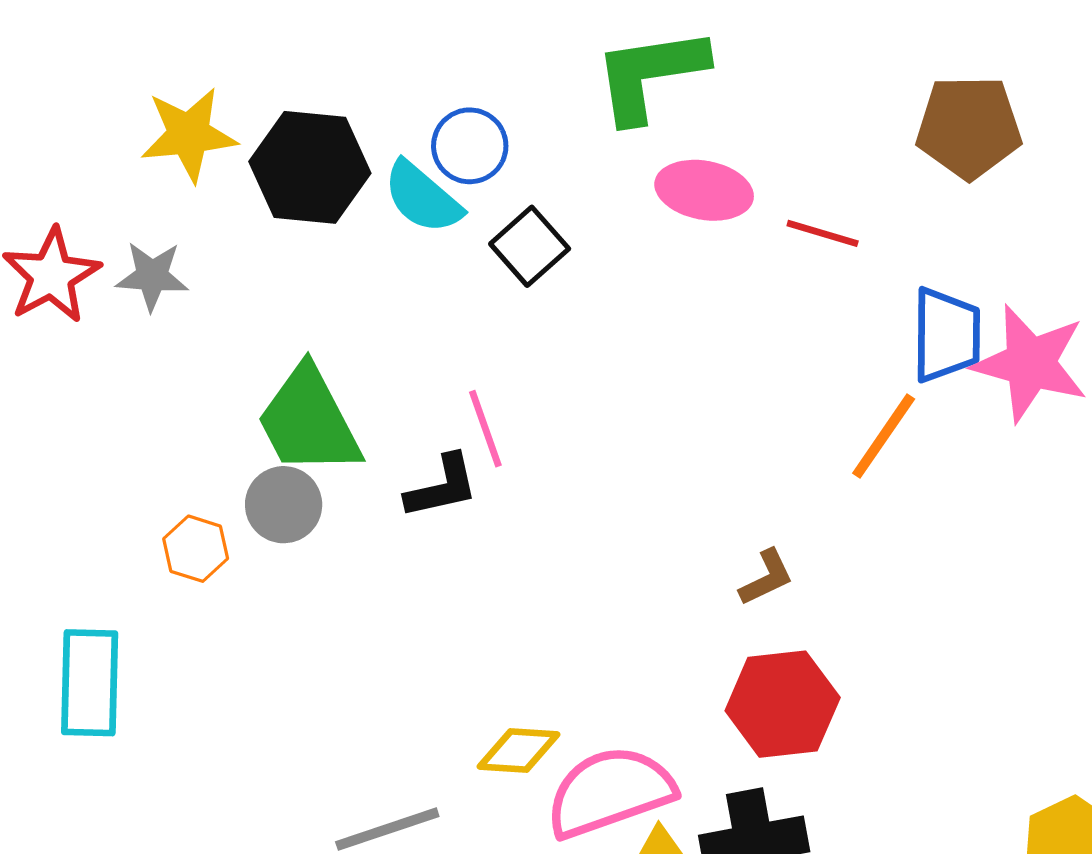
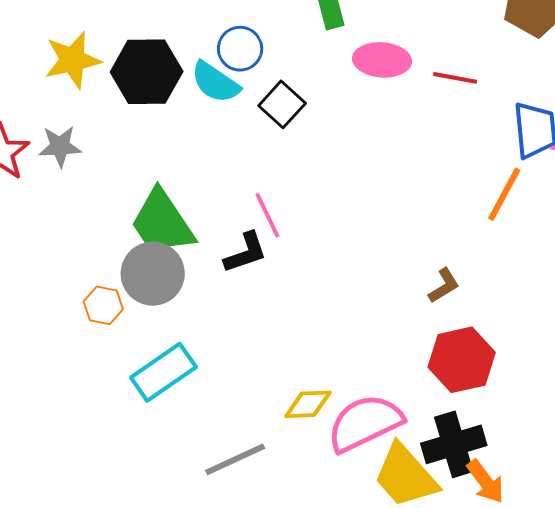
gray circle: (284, 505) -> (153, 274), size x1.4
cyan rectangle: (90, 683) -> (163, 372), moved, turned 60

